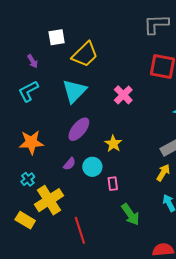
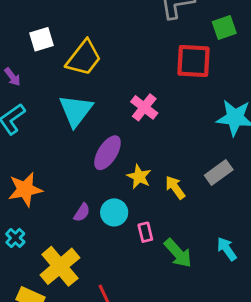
purple ellipse: (79, 129) -> (108, 153), moved
yellow arrow: (163, 173) -> (175, 187), moved, turned -60
cyan cross: (28, 179) -> (15, 238), moved
green arrow: (130, 214) -> (178, 253), moved

